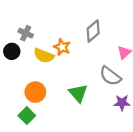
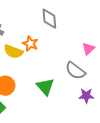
gray diamond: (93, 31) -> (49, 19), moved, turned -55

